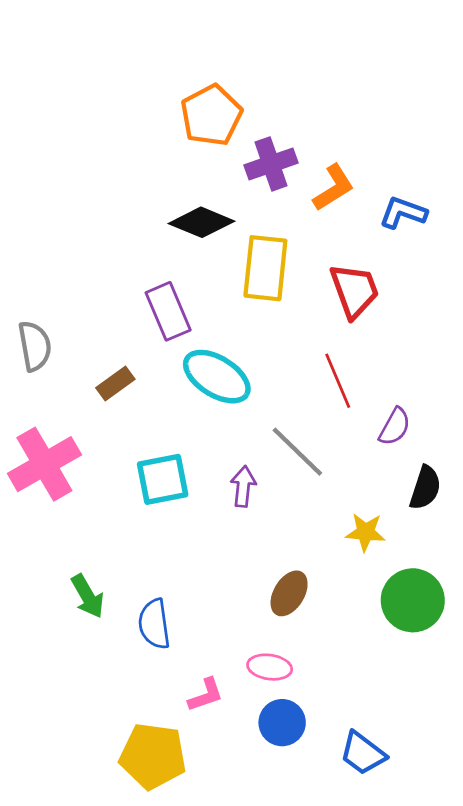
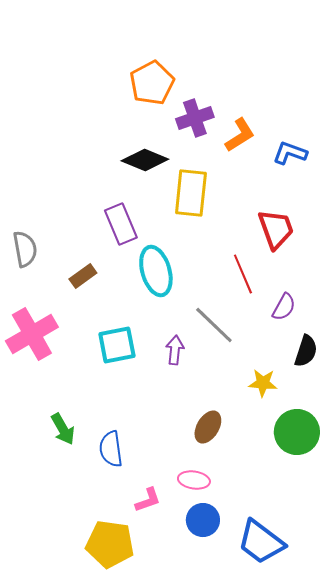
red trapezoid: (354, 290) -> (276, 229), moved
cyan ellipse: (217, 377) -> (156, 271), turned 42
blue trapezoid: (363, 753) -> (261, 542), size x1.4

